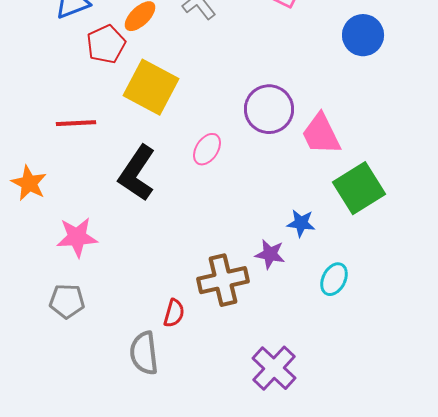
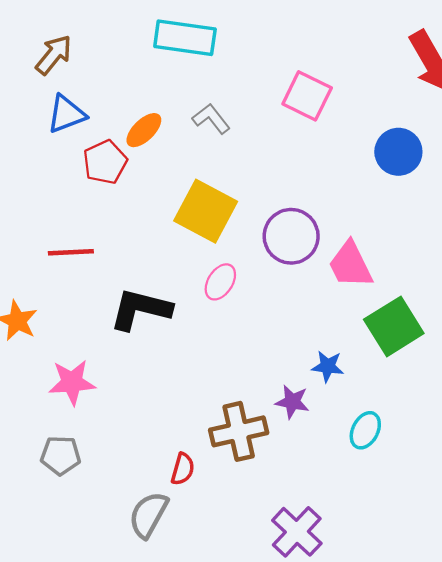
yellow square: (151, 87) -> (206, 211), moved
black L-shape: (137, 173) -> (140, 309), turned 70
gray semicircle: (144, 353) -> (148, 515), turned 36

